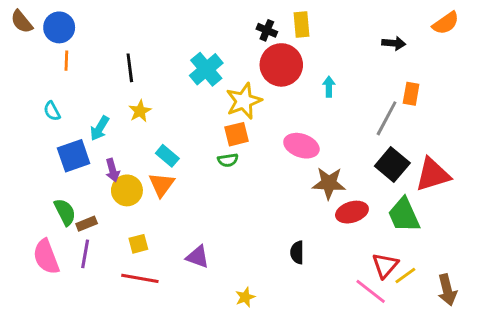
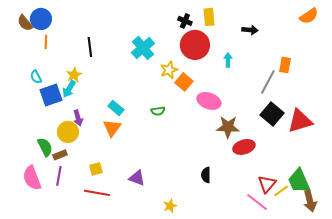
brown semicircle: (22, 22) -> (25, 23), moved
black arrow: (394, 43) -> (250, 30), moved
yellow star: (244, 101) -> (169, 70), size x0.7
yellow star: (140, 111) -> (74, 75), moved
orange square: (237, 134) -> (184, 82), moved, turned -36
blue square: (74, 156) -> (51, 95), moved
yellow circle: (127, 190) -> (68, 132), moved
green trapezoid: (404, 215) -> (299, 181), moved

